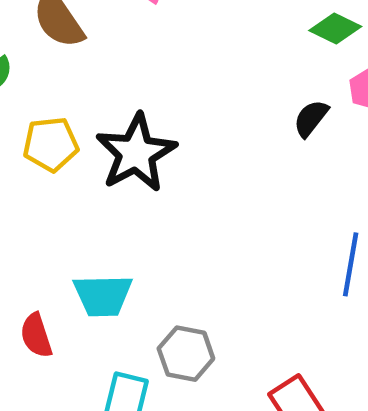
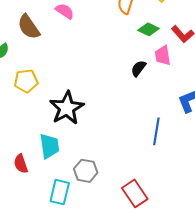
black star: (136, 153) -> (67, 108), moved
cyan trapezoid: (103, 295) -> (49, 146), turned -96

